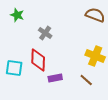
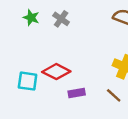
gray cross: (45, 33) -> (61, 19), moved
red diamond: (38, 60) -> (56, 72), turned -65

